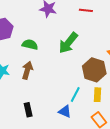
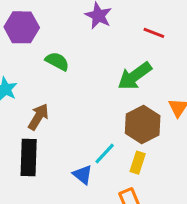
green arrow: (68, 43) -> (135, 76), moved
brown arrow: (27, 70) -> (38, 117), moved
black rectangle: (28, 110) -> (29, 158), size x1.6

